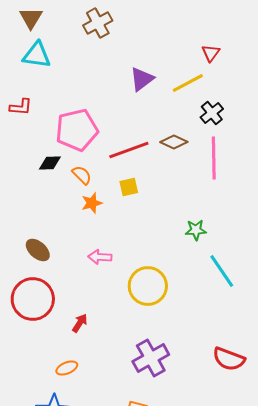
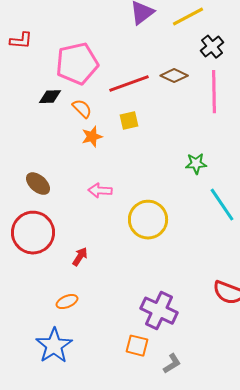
purple cross: (151, 358) -> (159, 311), moved, turned -36

